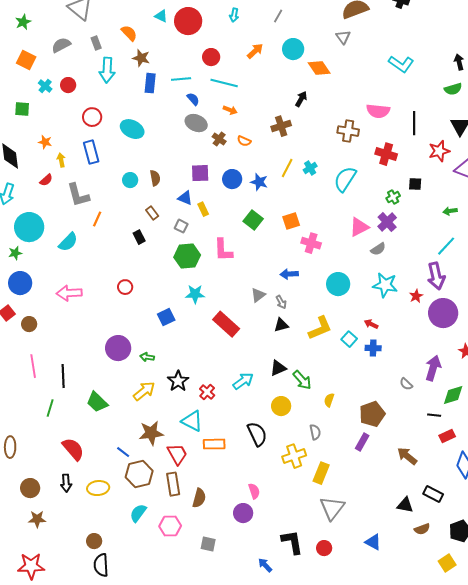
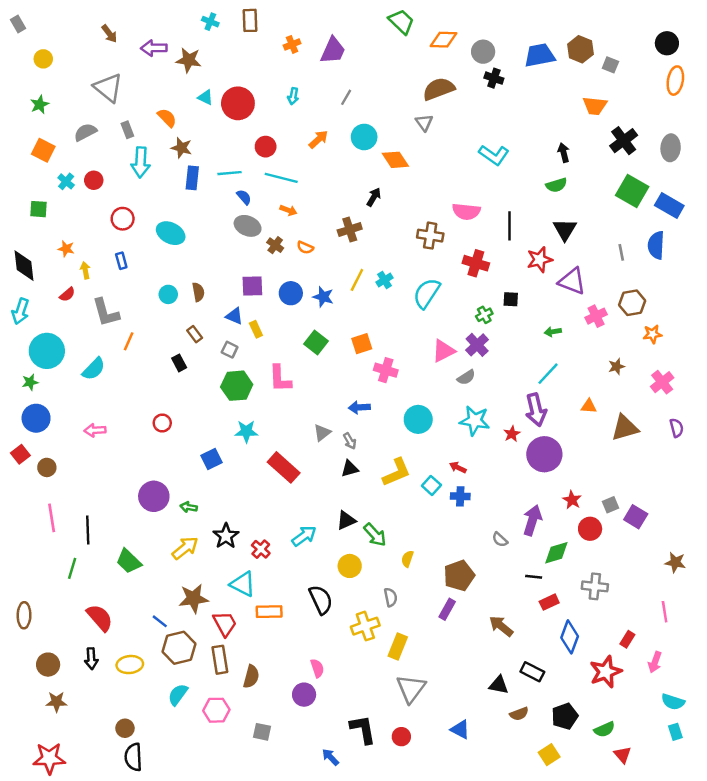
blue rectangle: (91, 152) -> (121, 261), size x0.6
pink arrow: (69, 293) -> (95, 430), size x0.7

